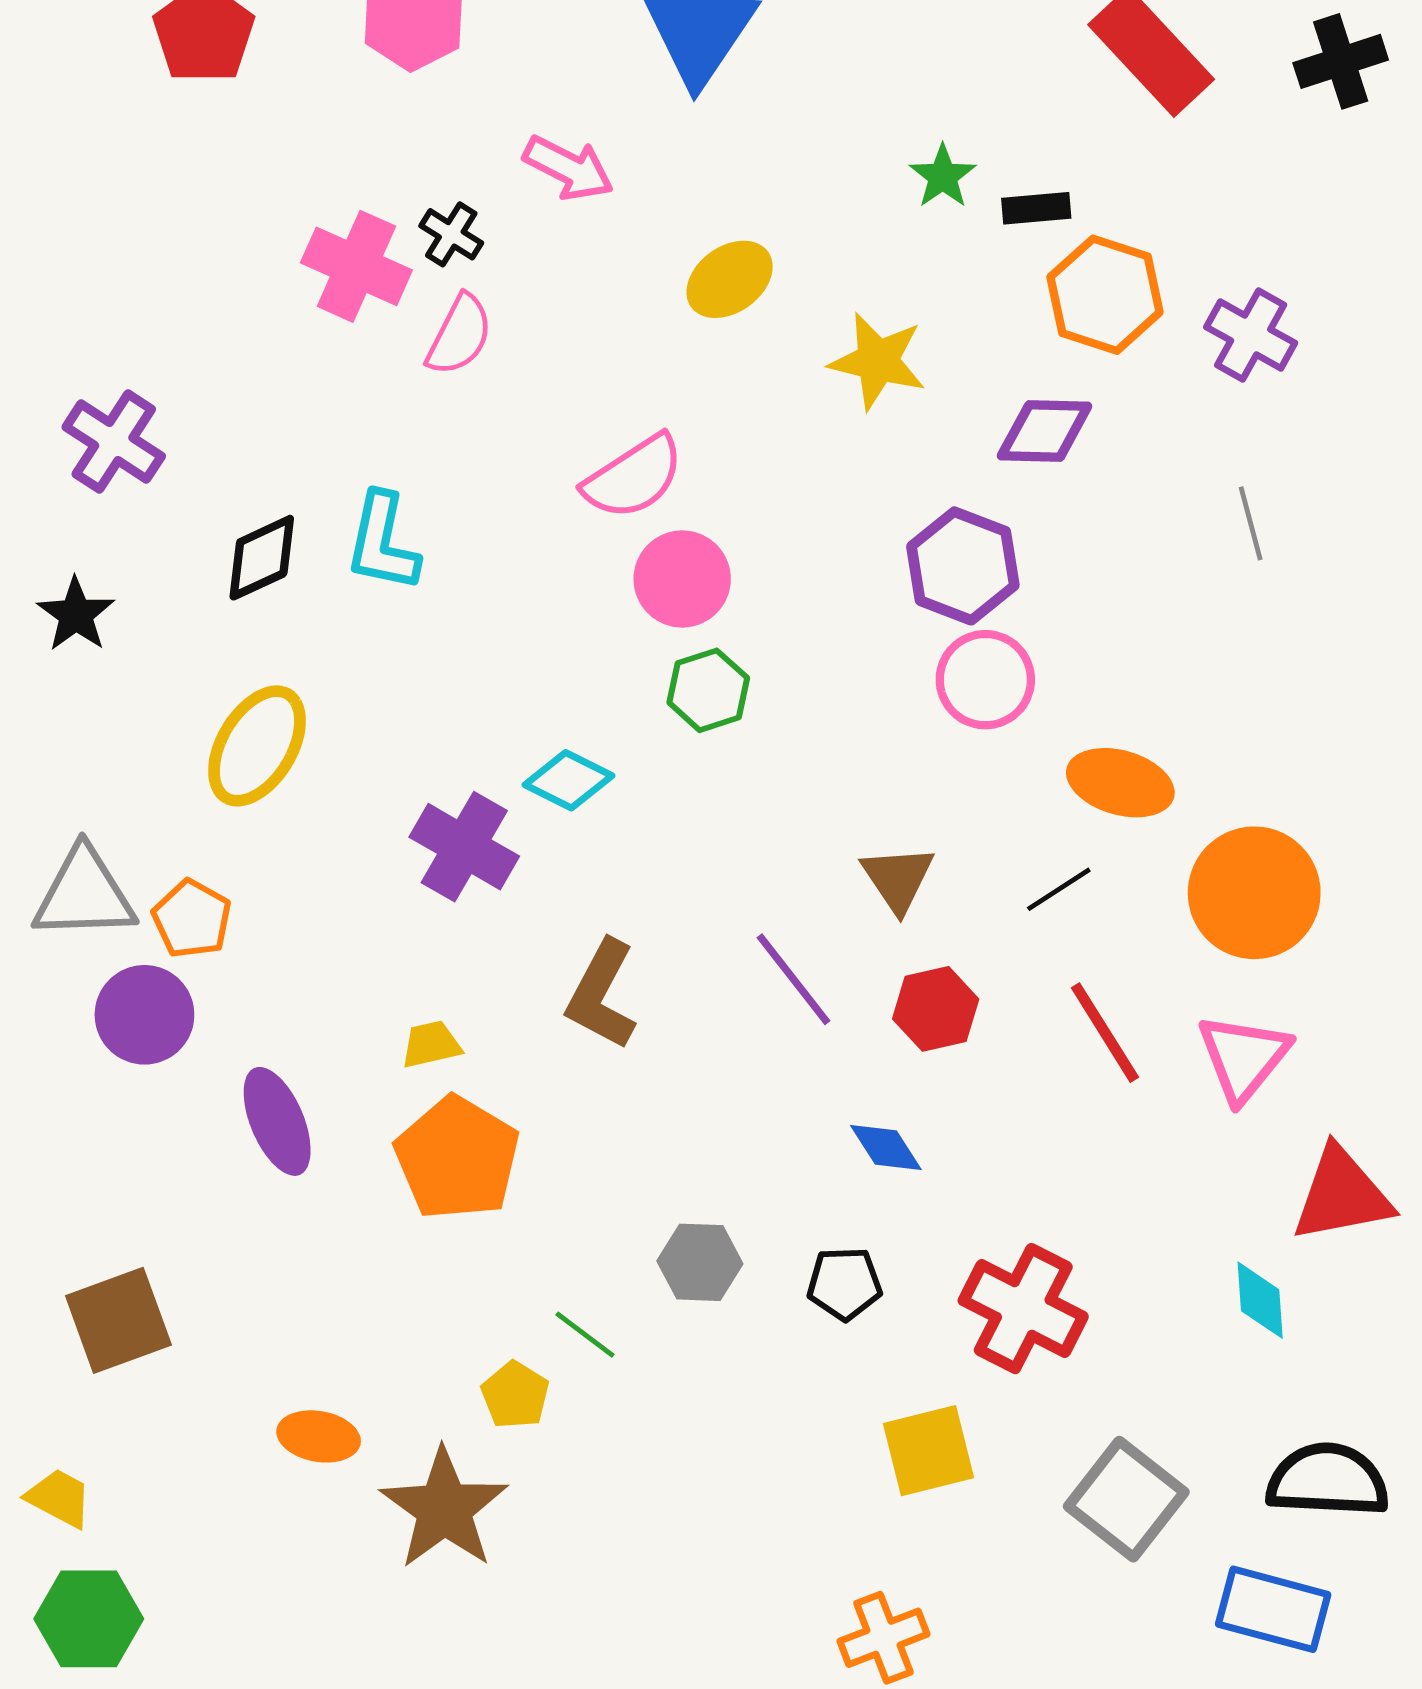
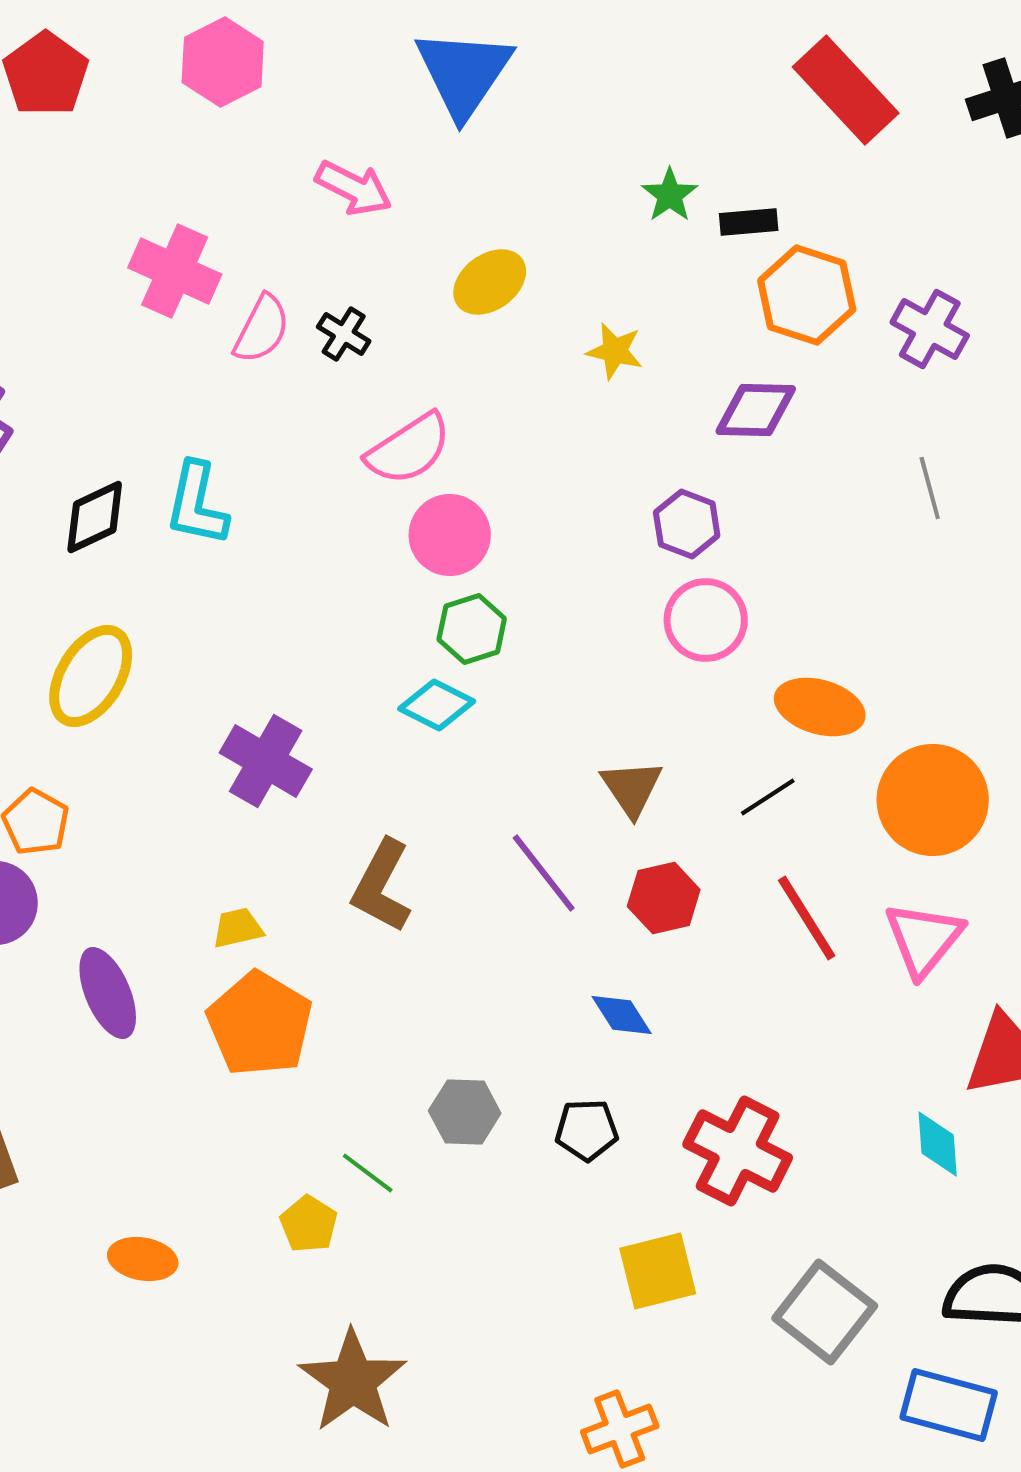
black cross: (451, 234) -> (344, 334), moved
yellow star: (878, 361) -> (615, 351), size x0.7
purple hexagon: (963, 566) -> (687, 524), size x0.7
cyan diamond: (568, 780) -> (437, 705), moved
brown star: (444, 1509) -> (353, 1381), moved

